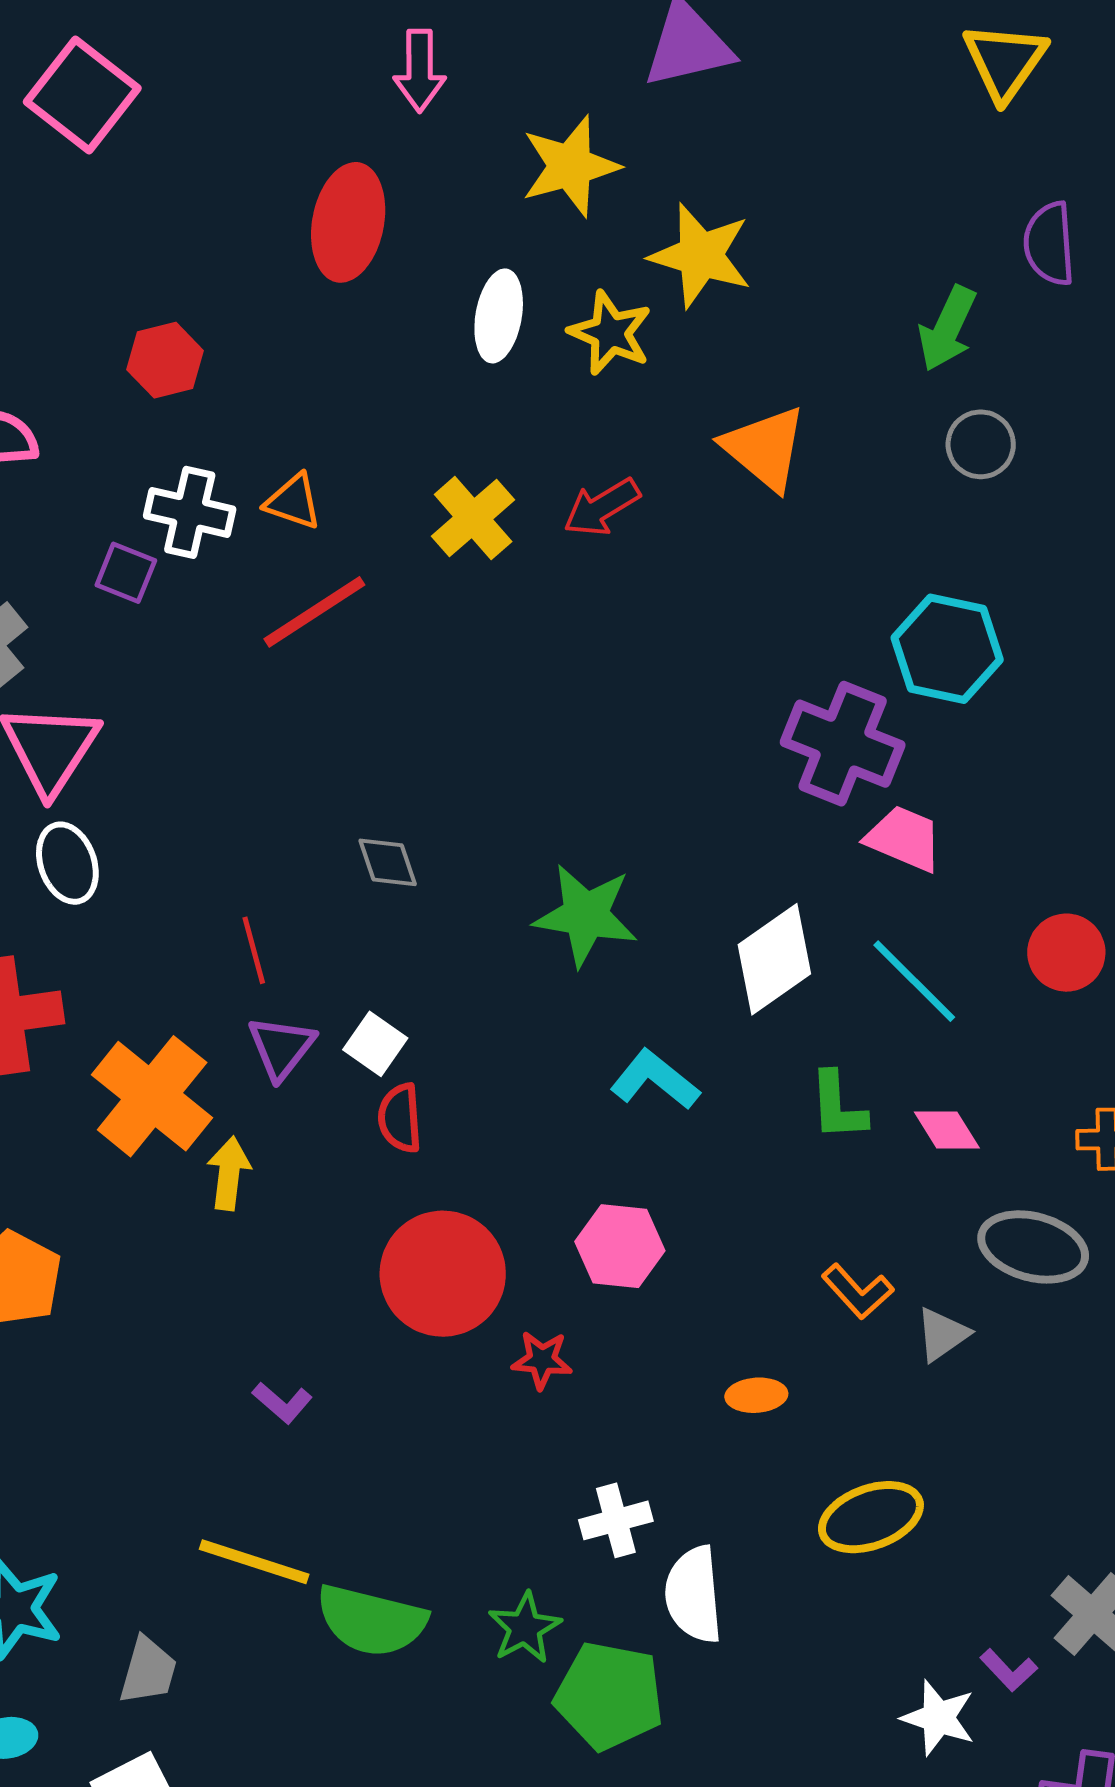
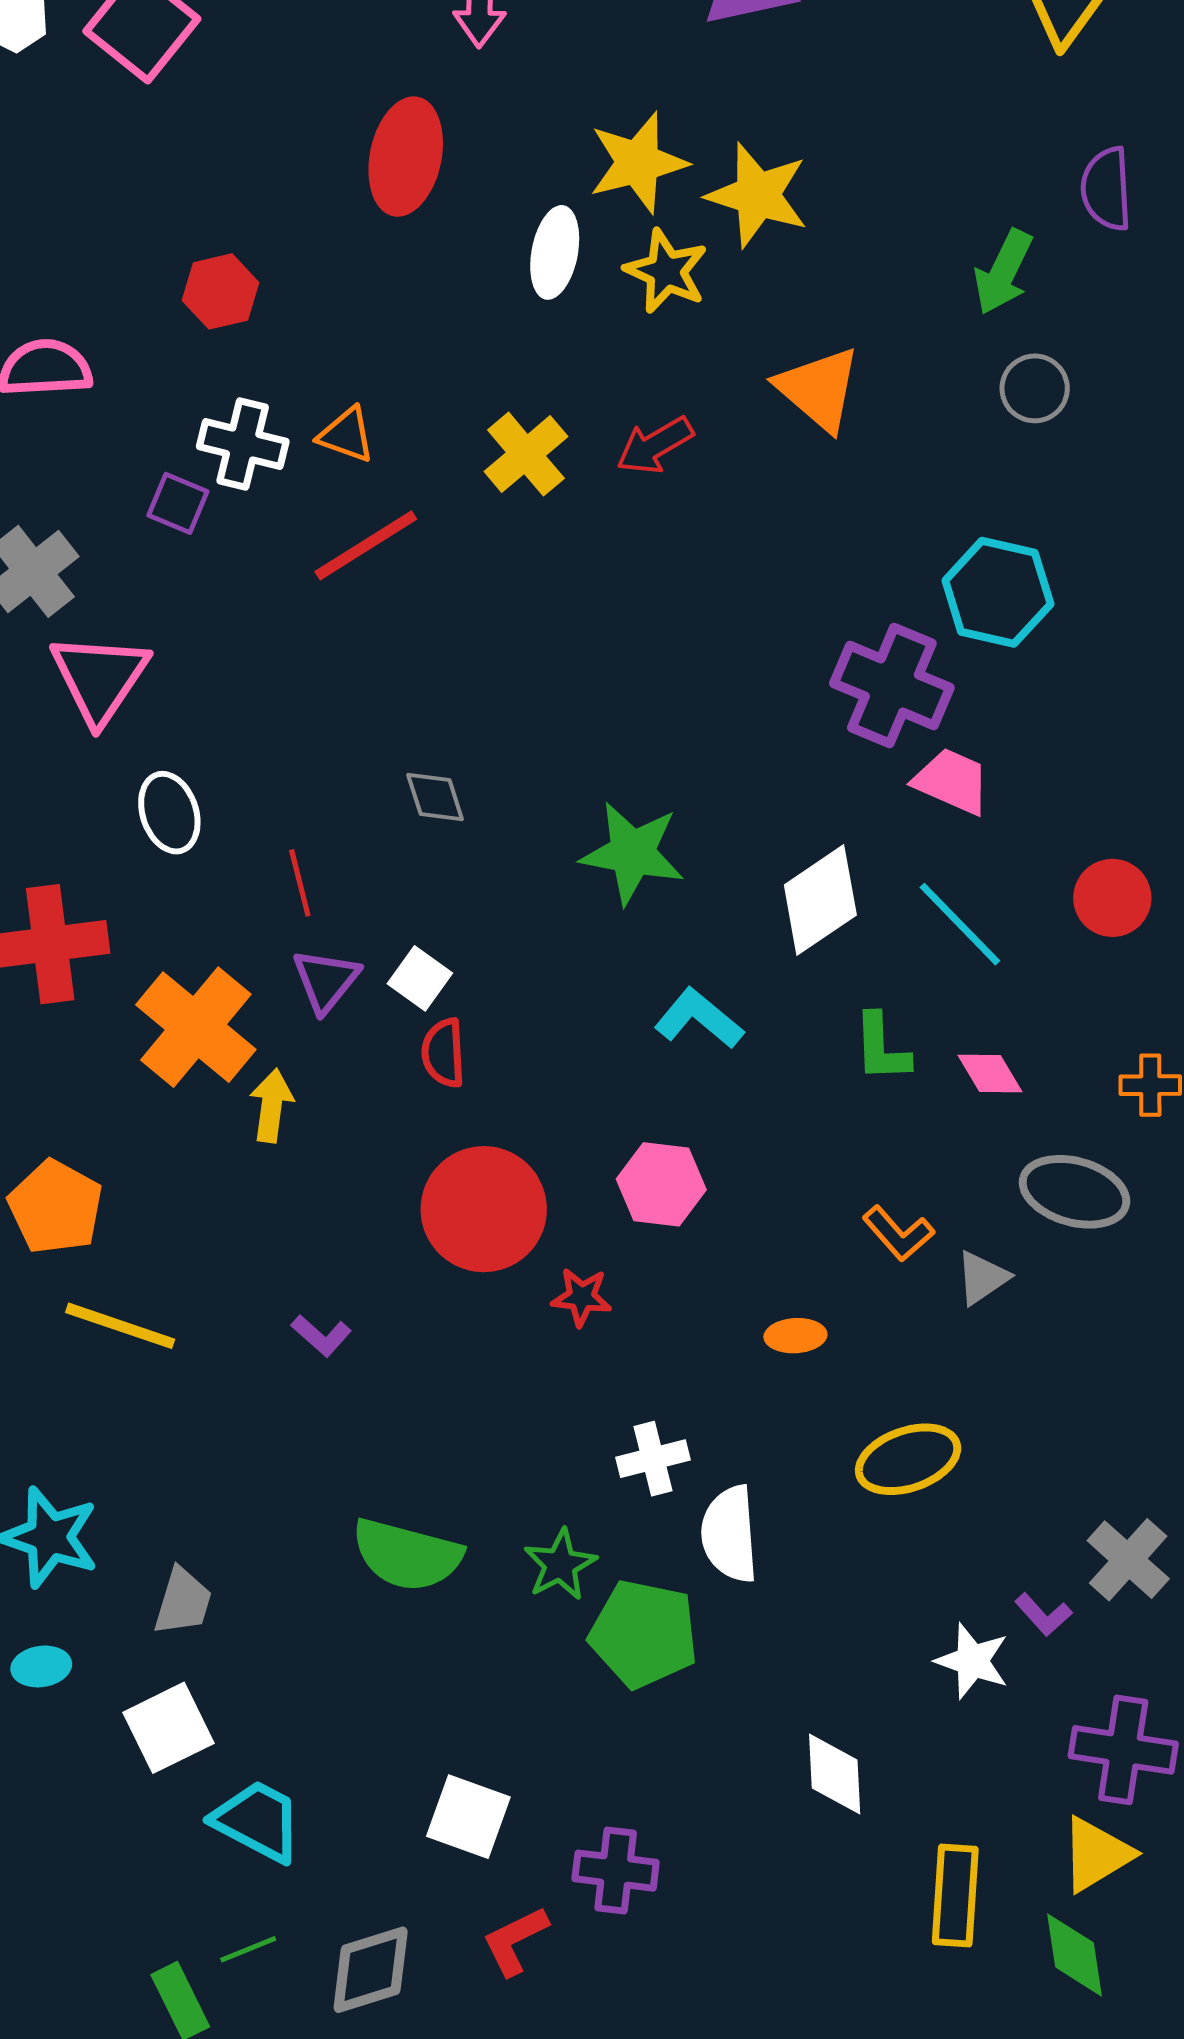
yellow star: (570, 166) -> (638, 163), moved
white ellipse: (67, 863) -> (169, 813), moved
yellow line: (254, 1562) -> (120, 1326), moved

